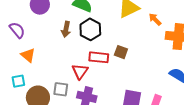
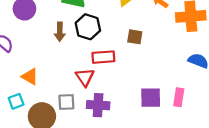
brown square: (121, 52) -> (135, 37), moved
orange triangle: (28, 55) -> (30, 77), moved

